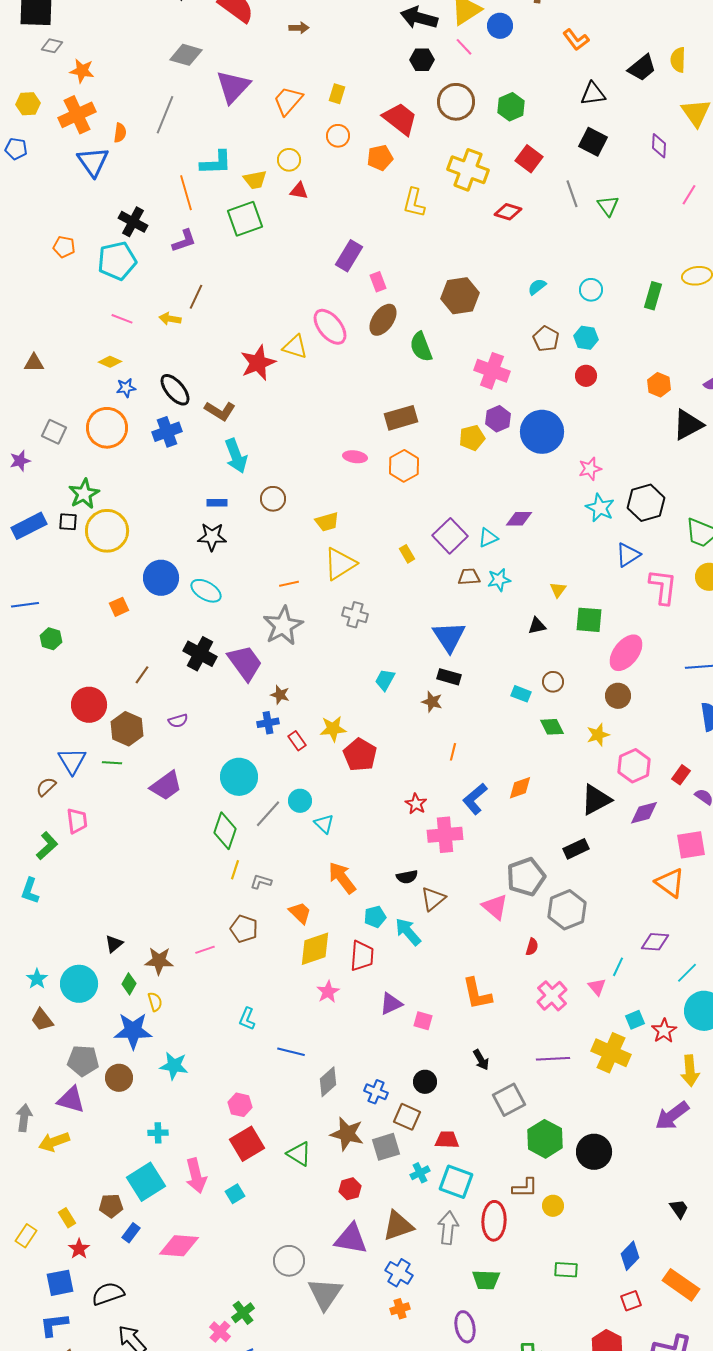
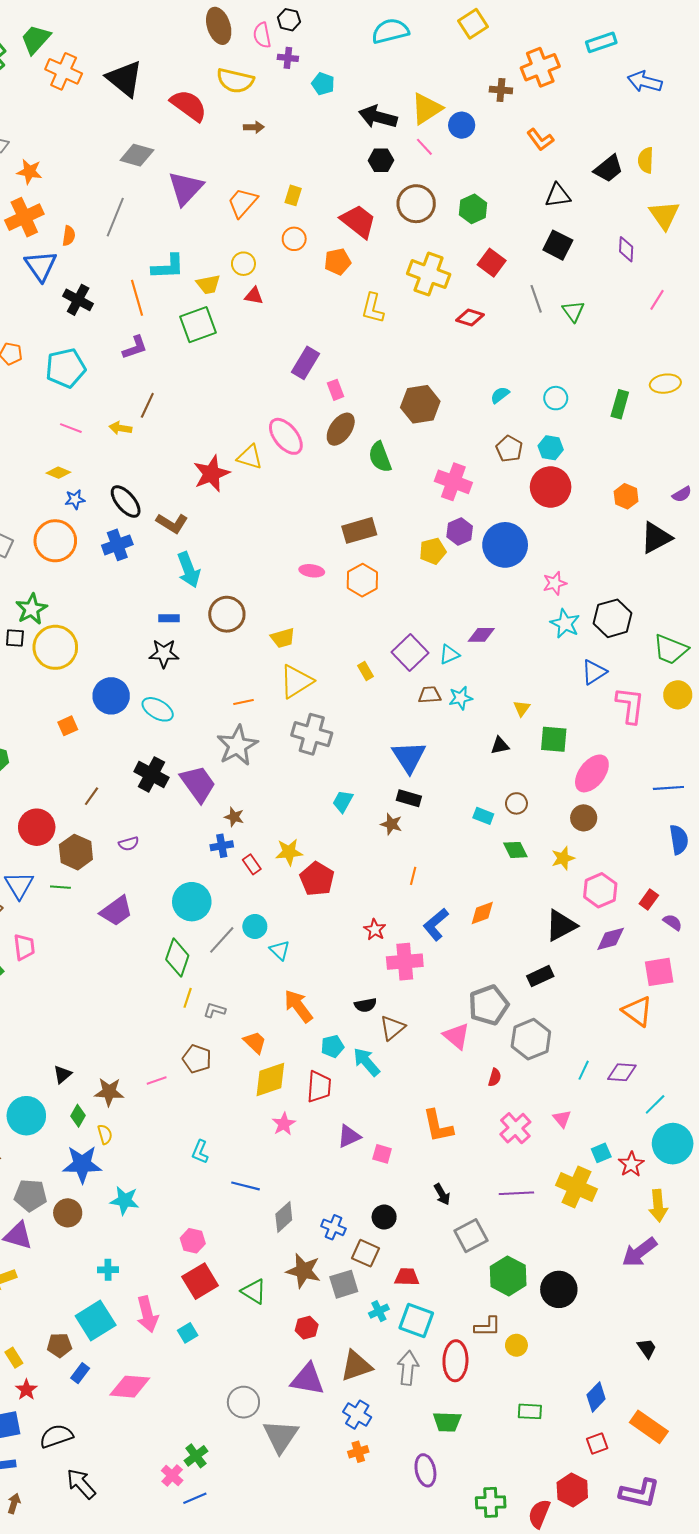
black cross: (133, 222) -> (78, 300), moved
red circle: (586, 376) -> (551, 487), size x1.8
brown circle: (273, 499) -> (227, 614), size x1.4
gray cross: (355, 615) -> (312, 734), size x1.5
cyan line: (618, 967) -> (584, 1070), moved

